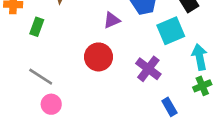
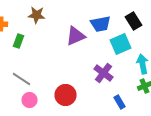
purple triangle: (112, 20) -> (76, 36), size x1.5
red circle: (98, 57) -> (66, 95), moved

